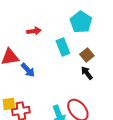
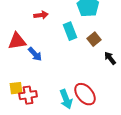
black arrow: (87, 73) -> (110, 58), moved

